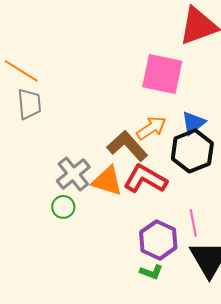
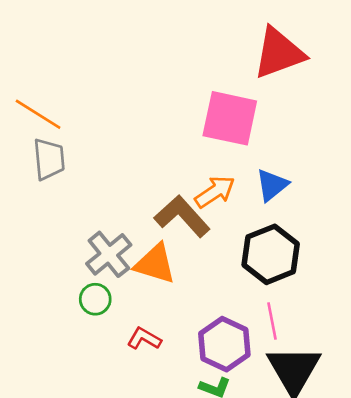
black hexagon: (192, 151) -> (271, 254), moved
red L-shape: (145, 179) -> (144, 339), moved, size x0.6

